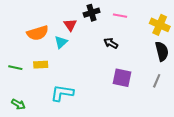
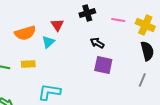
black cross: (92, 13) -> (87, 13), moved
pink line: (120, 16) -> (118, 20), moved
purple square: (122, 78) -> (103, 65), moved

